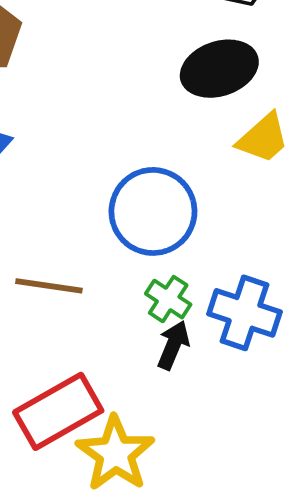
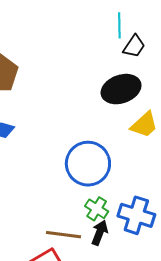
brown line: (49, 286) -> (63, 235), moved

